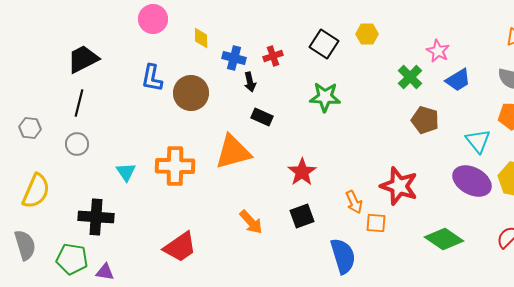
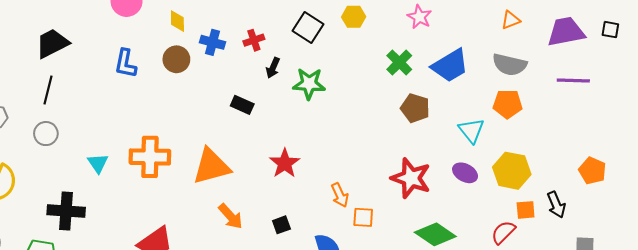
pink star: (438, 51) -> (419, 17), moved
blue trapezoid: (458, 80) -> (450, 66), size x1.4
black arrow: (250, 82) -> (273, 68), moved, turned 36
brown circle: (191, 93) -> (176, 59), moved, size x0.7
orange triangle: (233, 152) -> (211, 166), moved
purple ellipse: (472, 181) -> (465, 173), size x0.6
red star: (399, 186) -> (411, 178), moved
black square: (302, 216) -> (281, 225), moved, size x0.7

